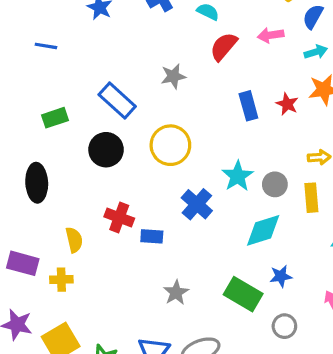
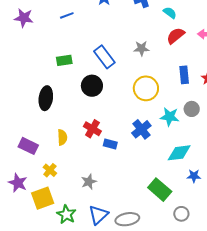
blue line: (46, 46) -> (67, 15), turned -40
yellow circle: (170, 145) -> (146, 88), moved
cyan star: (238, 176) -> (170, 117), turned 30
gray circle: (275, 184) -> (192, 109), moved
blue star: (281, 276) -> (194, 176), moved
yellow cross: (61, 280) -> (50, 170), moved, turned 32
gray star: (176, 293) -> (89, 182), moved

